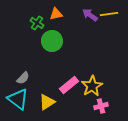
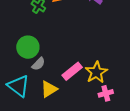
green circle: (52, 41) -> (28, 47), moved
gray semicircle: (23, 78) -> (38, 64), moved

